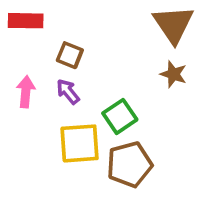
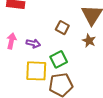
brown square: (70, 55) -> (62, 28), moved
purple arrow: (68, 92) -> (33, 43), turned 136

